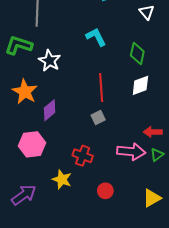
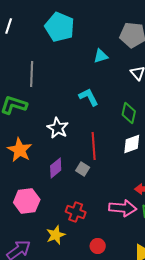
white star: (50, 61) -> (58, 128), moved
purple diamond: (50, 110) -> (56, 168), moved
gray square: (98, 117) -> (83, 169), moved, turned -32
yellow star: (62, 179) -> (56, 235), turned 30

